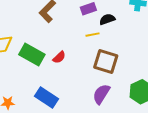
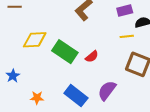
purple semicircle: (101, 94) -> (107, 90), moved

